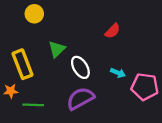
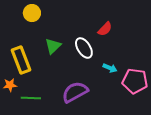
white ellipse: (80, 67) -> (84, 48), moved

